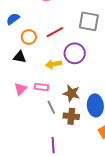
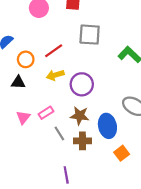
purple circle: (75, 53) -> (82, 84), moved
yellow arrow: (54, 64) -> (55, 75), moved
pink rectangle: (41, 87) -> (46, 113), turned -32

